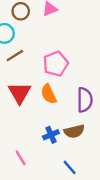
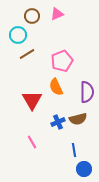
red triangle: (20, 93) -> (32, 100), moved
blue line: (70, 167) -> (74, 150), turned 32

